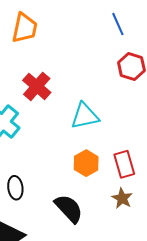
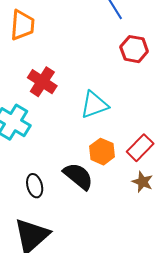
red rectangle: (124, 164) -> (140, 148), turned 68
black semicircle: (69, 209) -> (78, 176), moved

